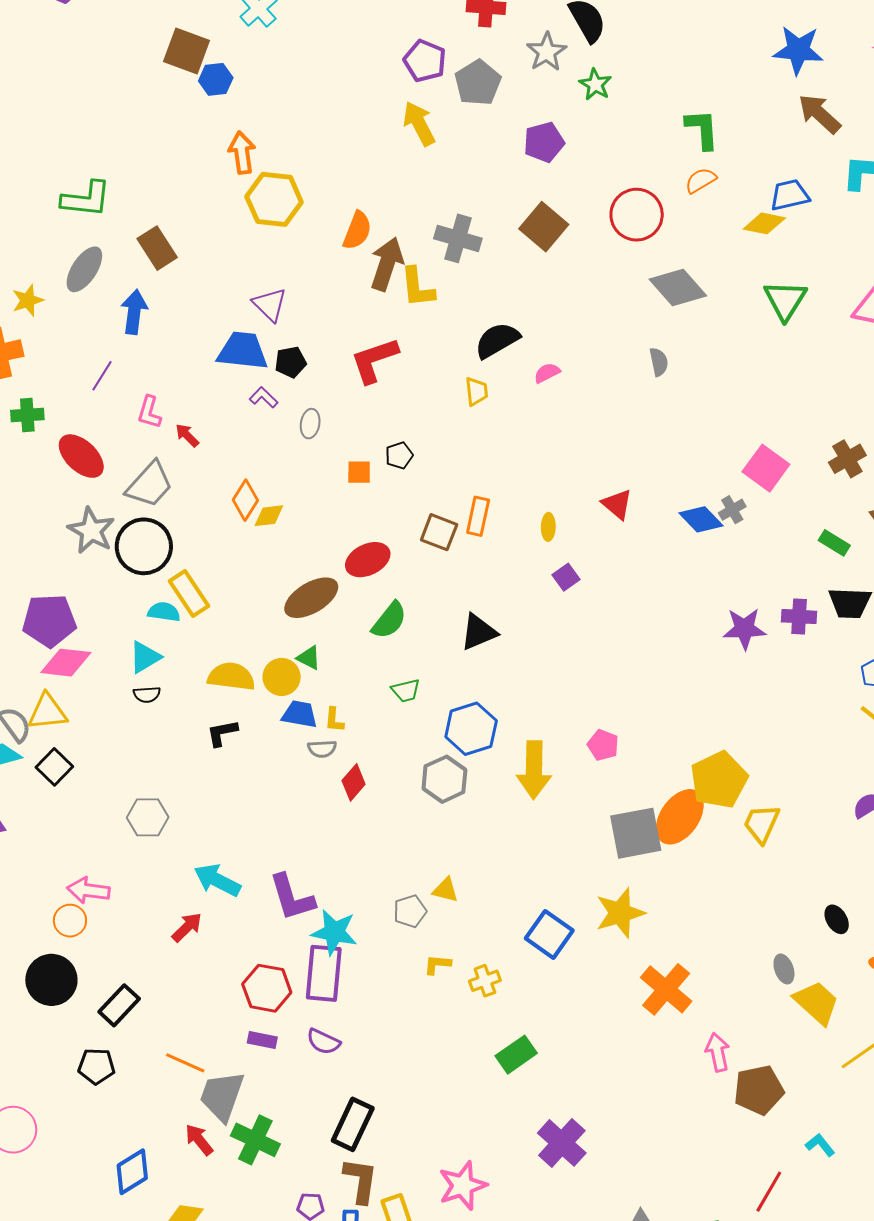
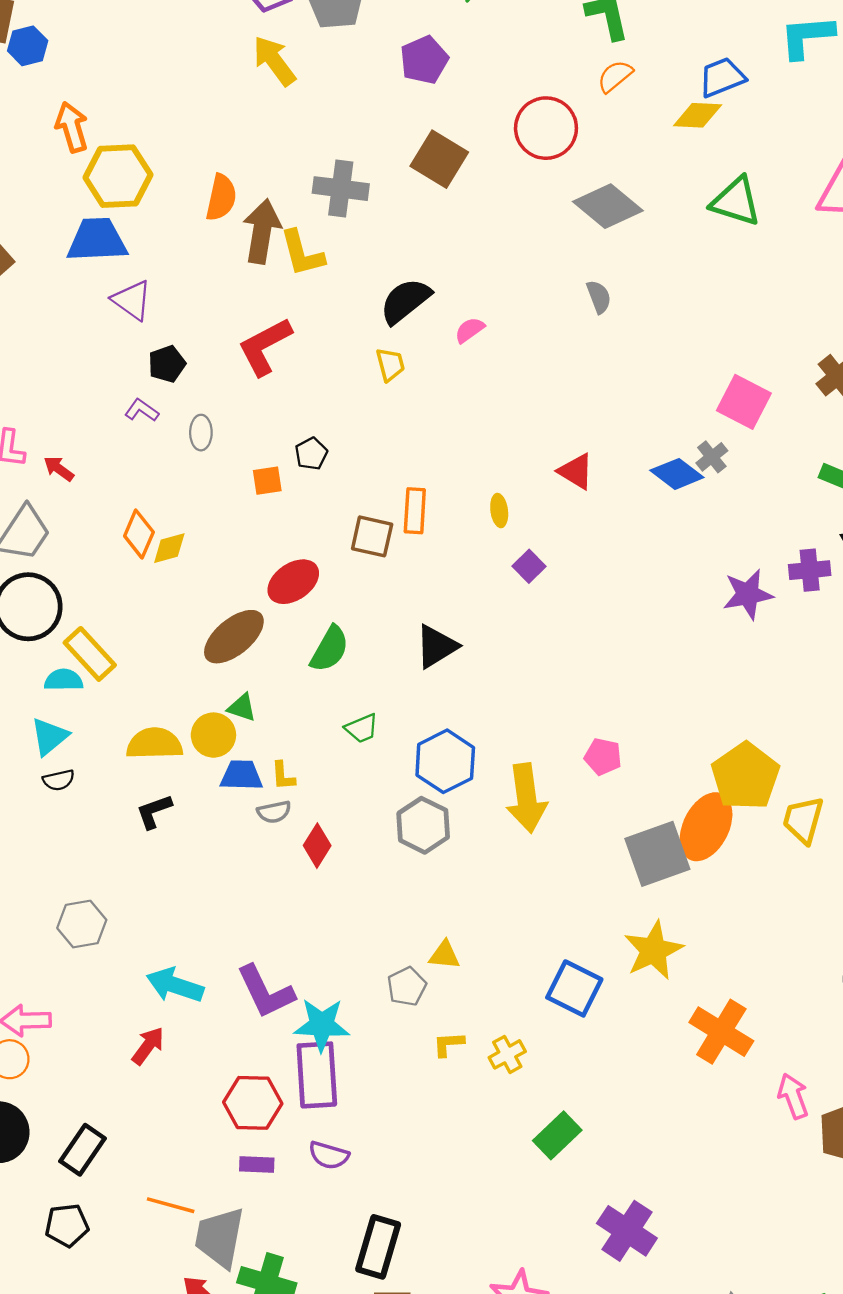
green triangle: (785, 300) -> (736, 201), turned -36
blue trapezoid: (243, 351) -> (97, 240), moved

